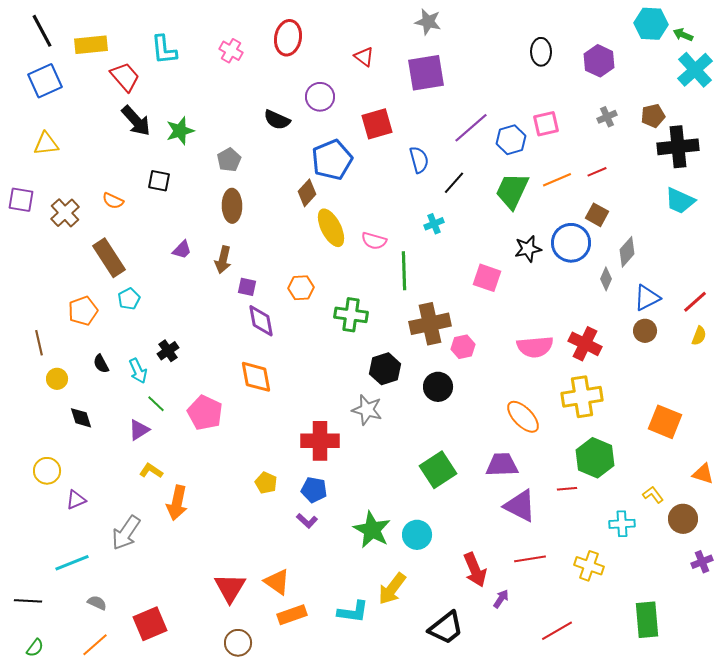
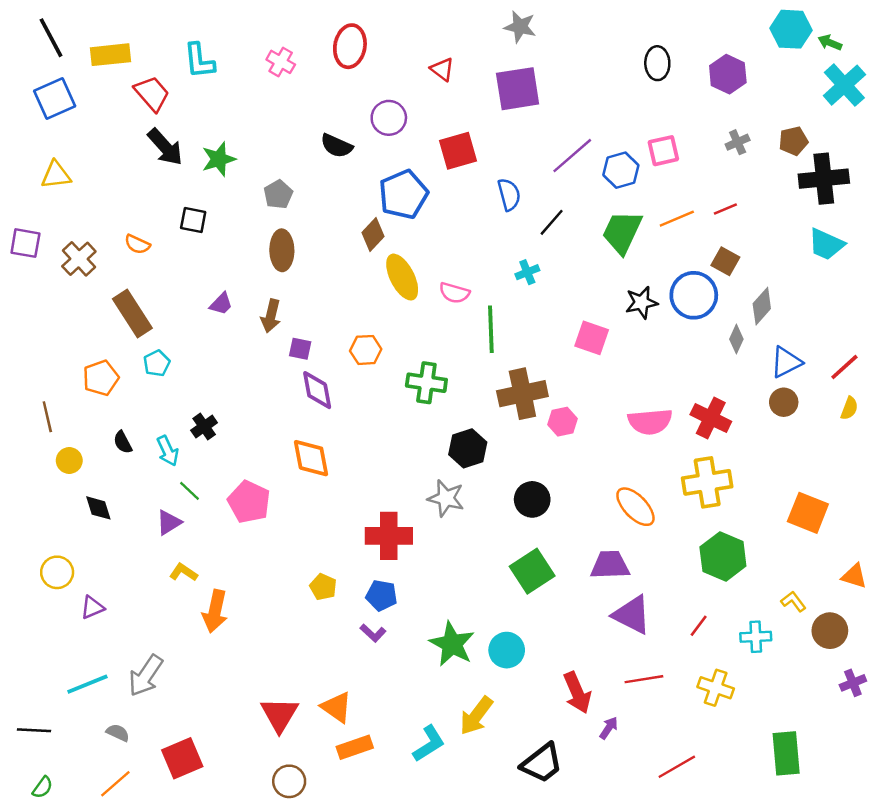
black circle: (438, 387) -> (532, 499), moved
red line: (567, 489) -> (699, 626), moved, turned -48
gray arrow: (126, 533) -> (146, 676), moved
cyan L-shape: (353, 612) -> (429, 744), turned -40

